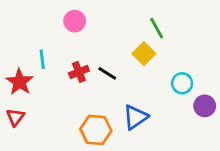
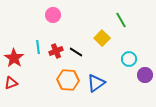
green line: (157, 28) -> (121, 20), moved
cyan line: (42, 59) -> (38, 47), moved
red triangle: (15, 117) -> (11, 83), turned 32
orange hexagon: (96, 130) -> (68, 80), moved

